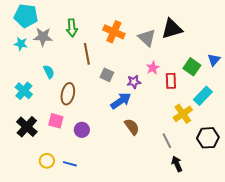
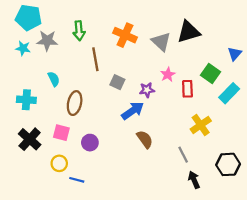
blue triangle: (214, 60) -> (235, 54), moved
cyan cross: (24, 91) -> (26, 100), turned -36
cyan rectangle: (203, 96) -> (229, 93), moved
black hexagon: (208, 138) -> (228, 164), moved
yellow circle: (47, 161) -> (59, 163), moved

